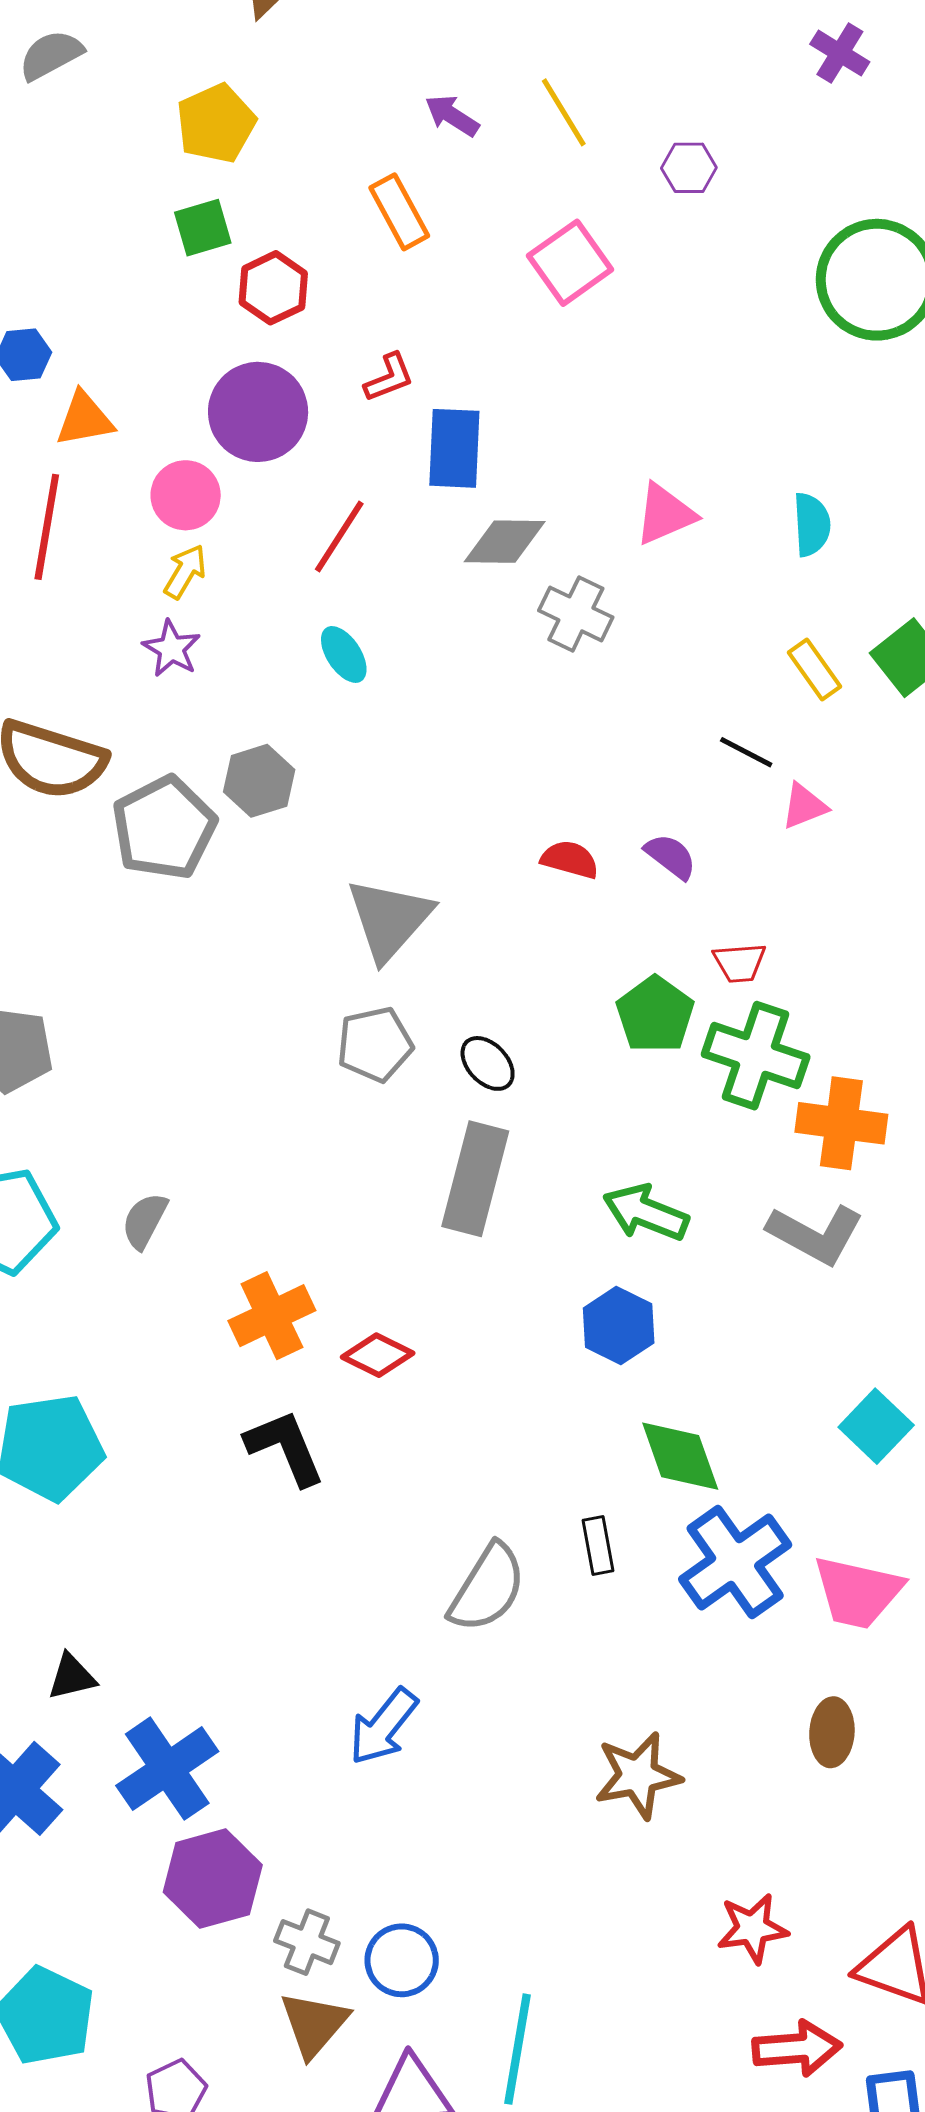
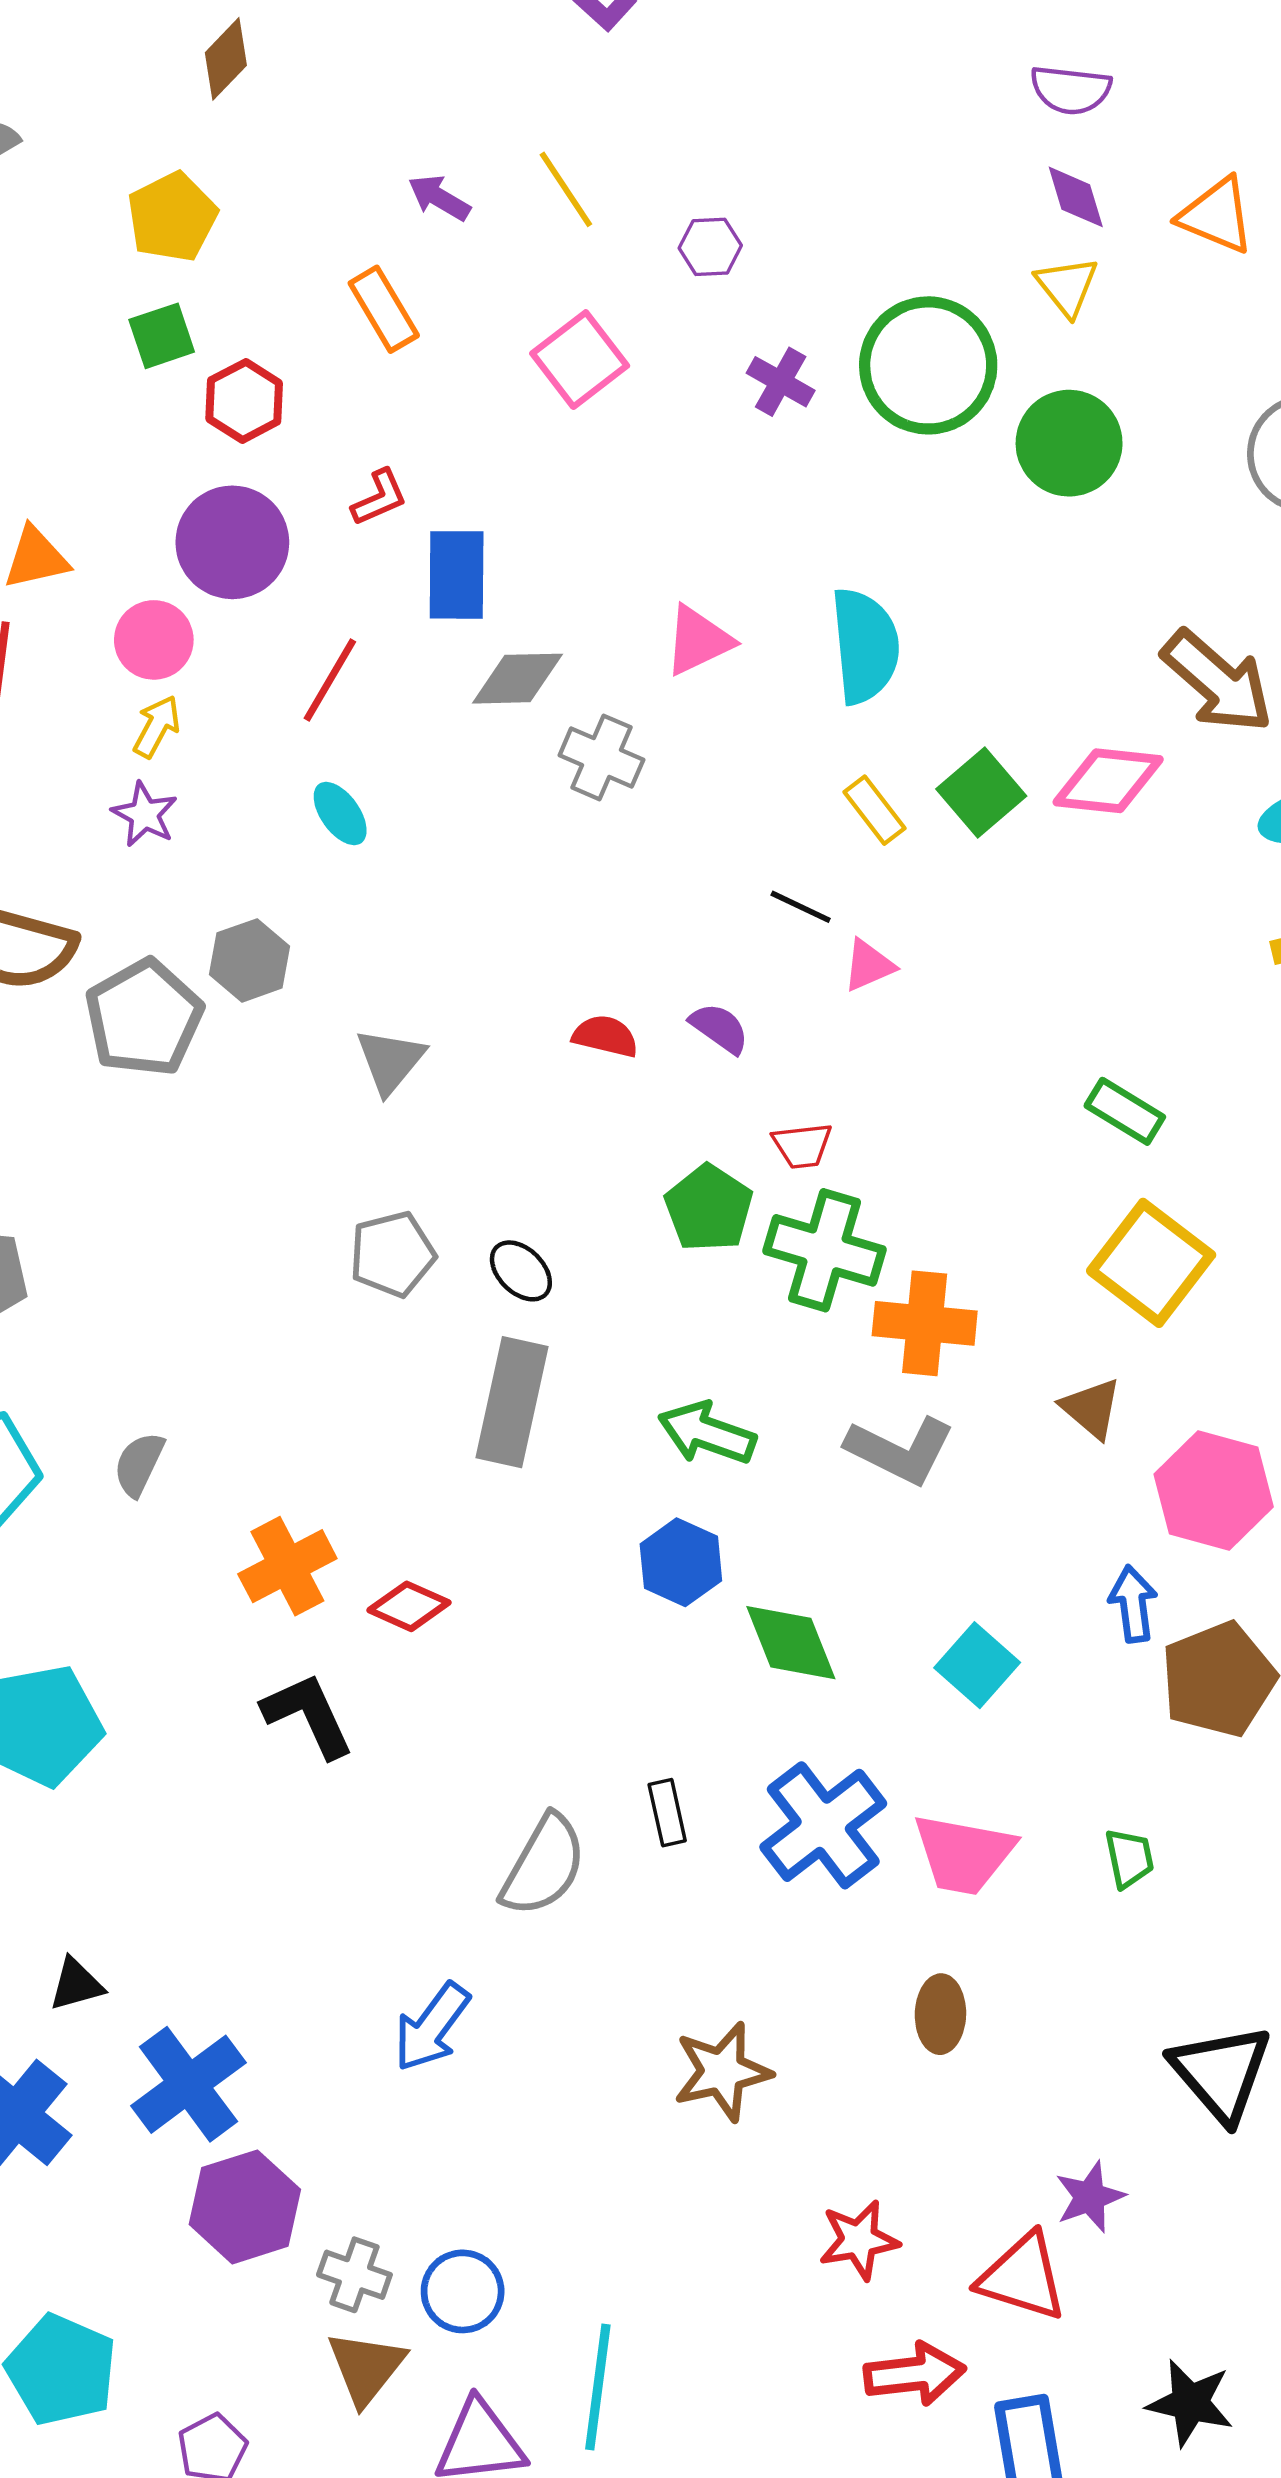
purple cross: (840, 53) -> (781, 382), moved
cyan semicircle: (812, 525) -> (865, 646), size x1.6
gray triangle: (389, 919) -> (390, 1061), moved, size x0.7
green diamond: (680, 1456) -> (791, 1643), moved

